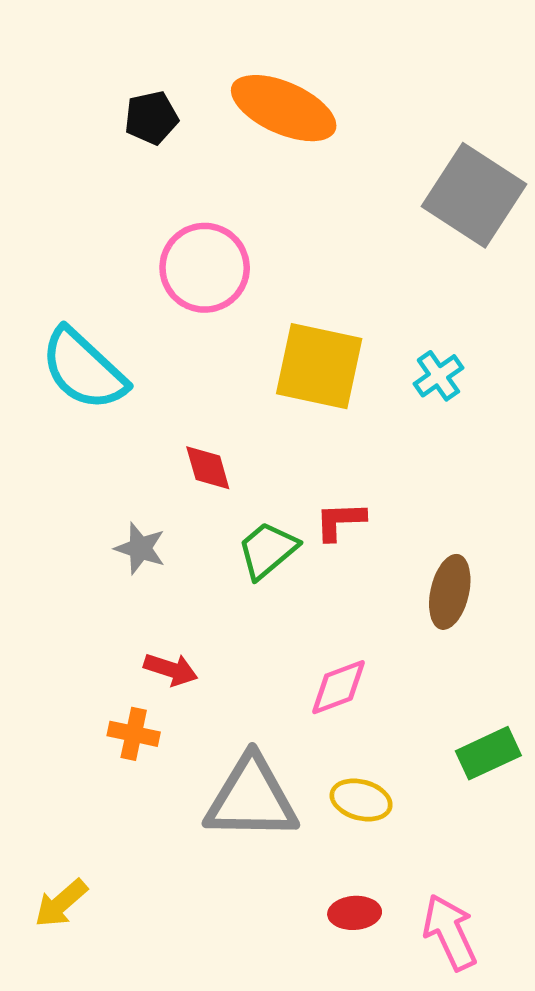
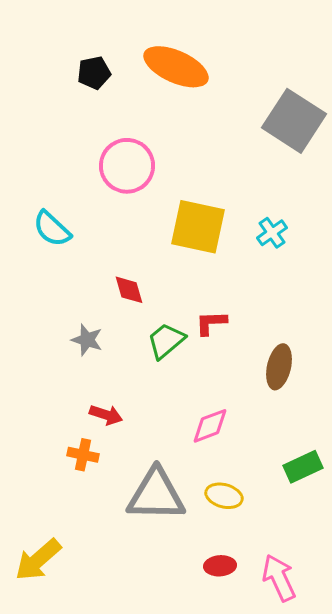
cyan semicircle: (84, 369) -> (52, 229), size x0.7
yellow arrow: (61, 903) -> (38, 560), size x1.4

